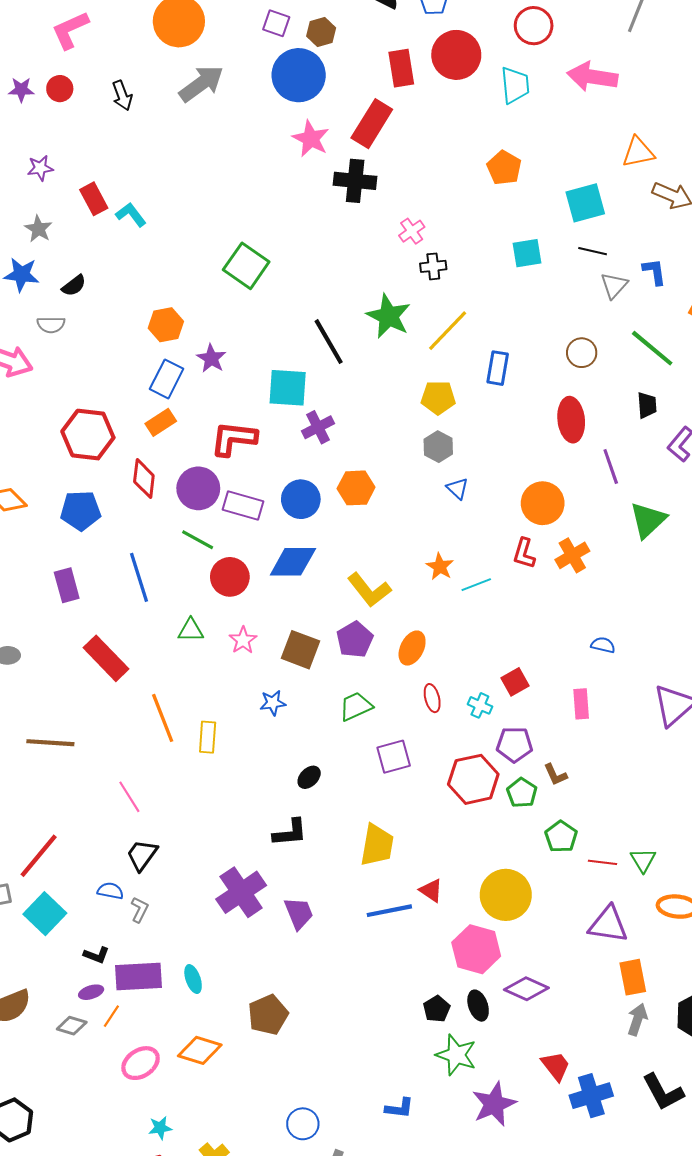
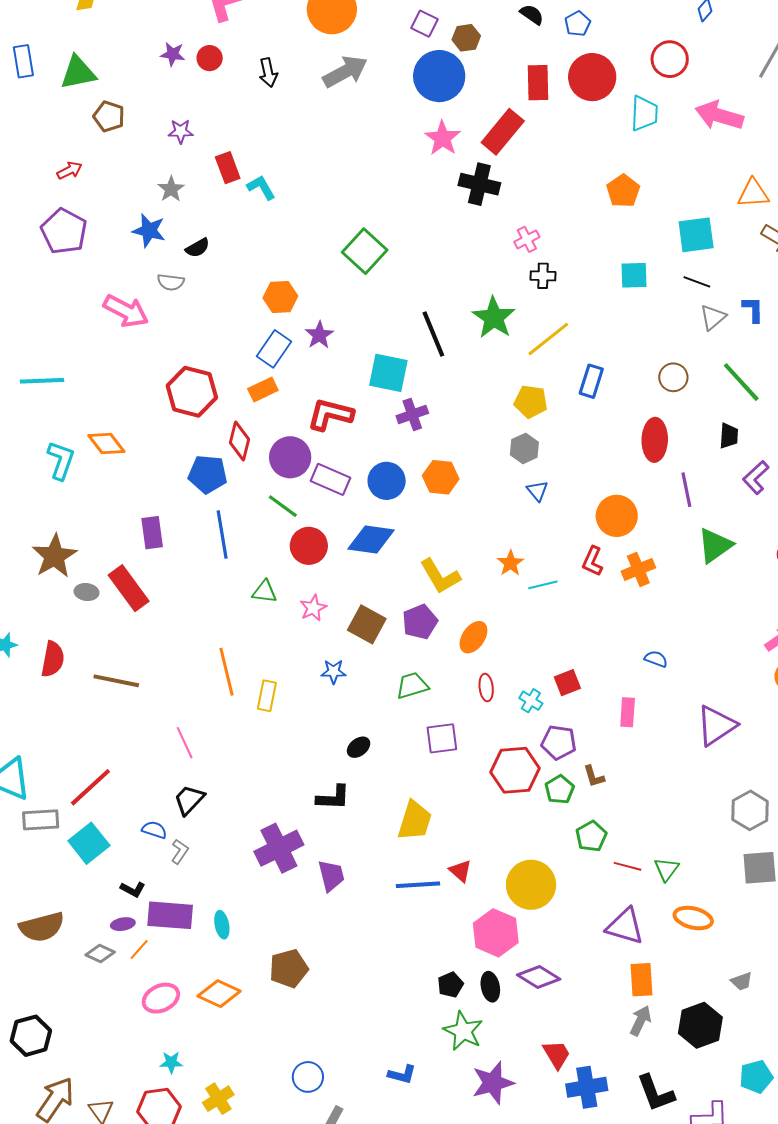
blue pentagon: (81, 511) -> (208, 474), moved
red rectangle: (106, 658) -> (129, 588), moved

